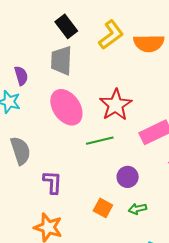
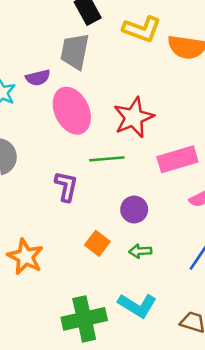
yellow L-shape: (111, 35) -> (142, 29), turned 48
purple semicircle: (21, 76) -> (38, 78), moved, turned 84
purple L-shape: (52, 182) -> (66, 186), moved

